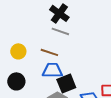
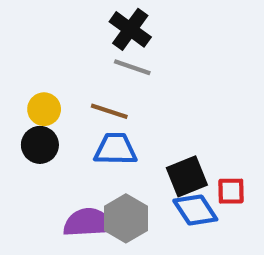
black circle: (16, 81) -> (40, 145), moved
black square: (66, 83) -> (187, 176), moved

